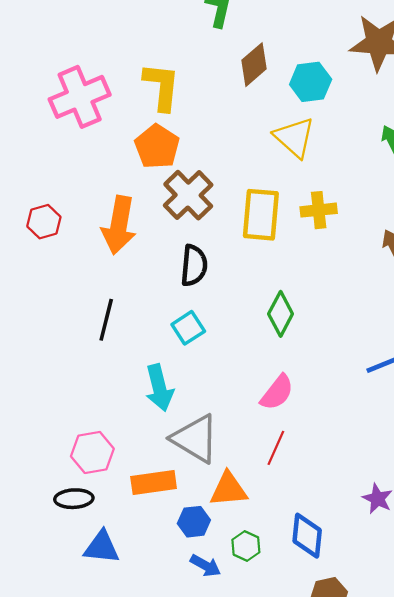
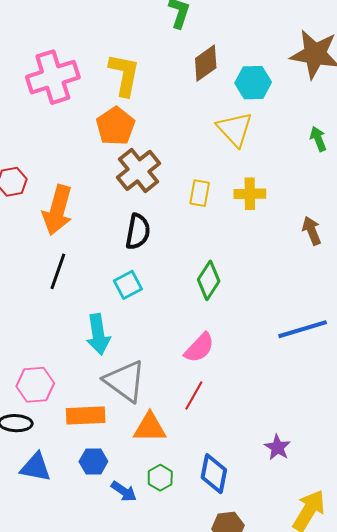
yellow rectangle: (261, 215) -> (200, 193), size x0.6
orange arrow: (119, 225) -> (57, 210), moved
blue hexagon: (194, 522) -> (93, 461), moved

